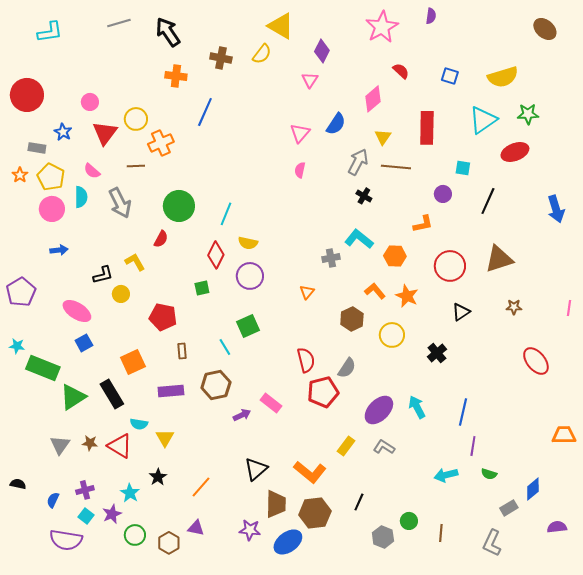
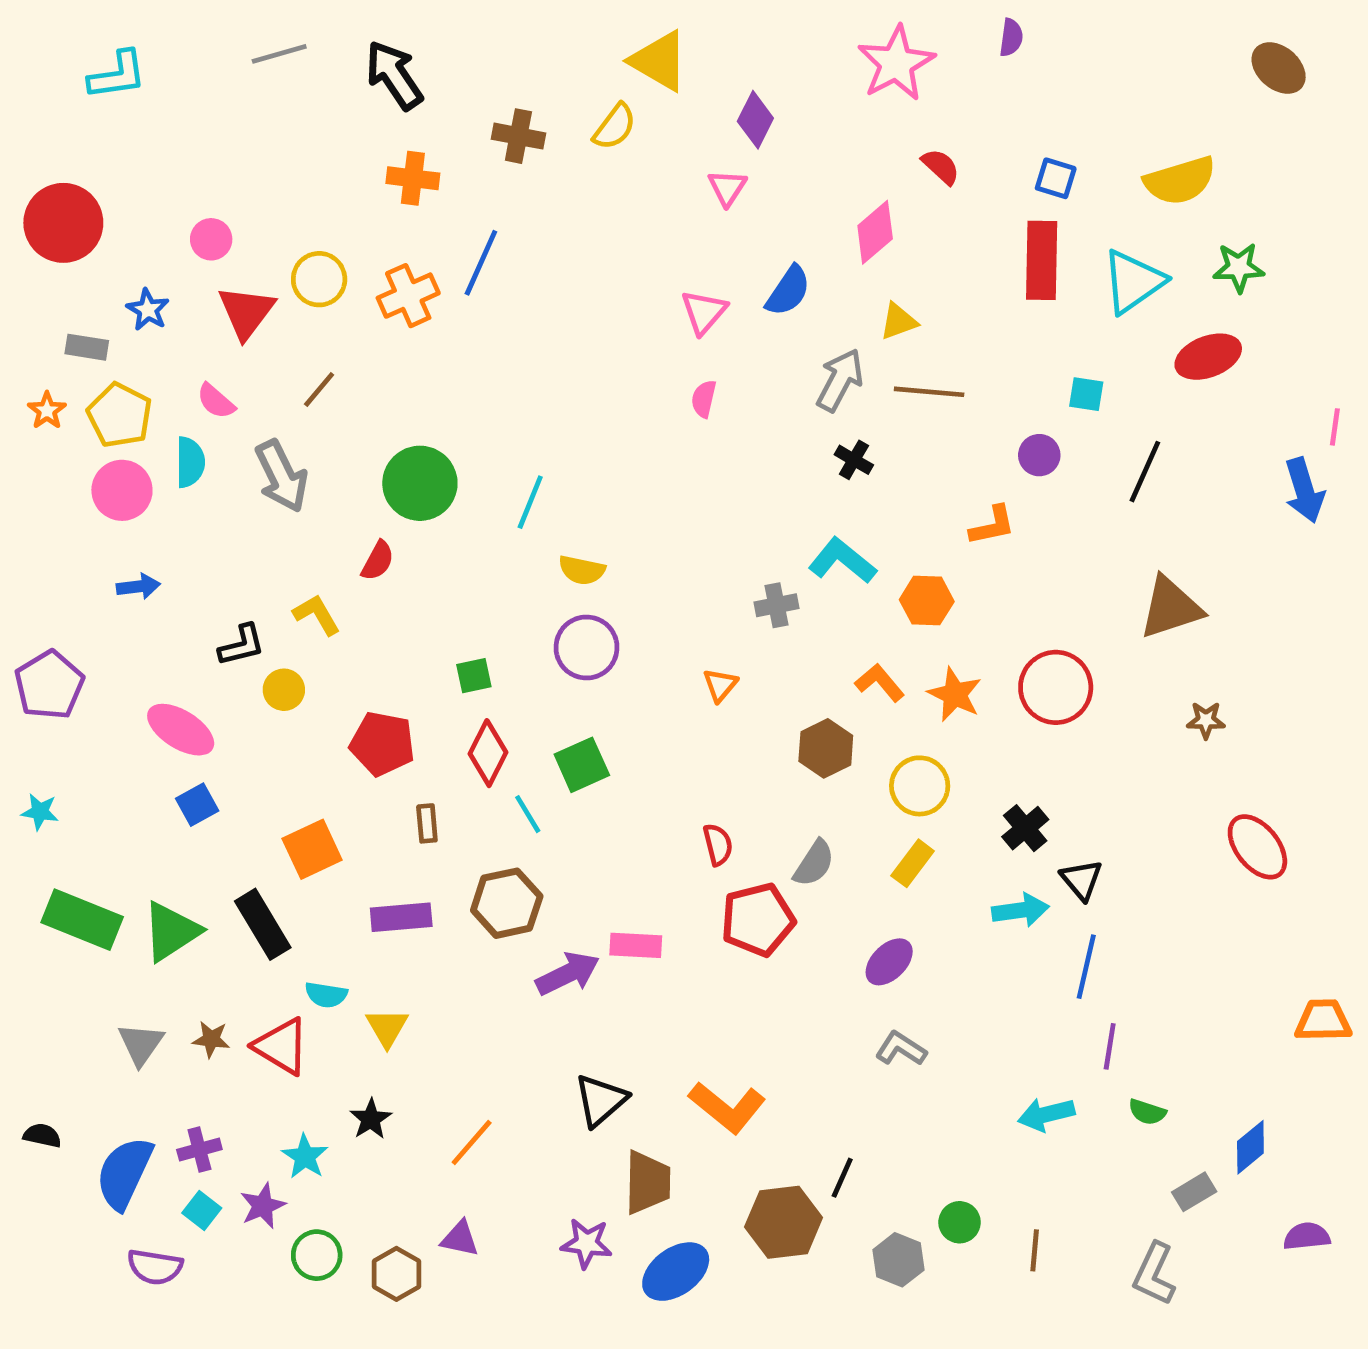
red rectangle: (427, 128) -> (1042, 260), moved
yellow triangle: (383, 137) -> (899, 321), turned 36
orange cross: (161, 143) -> (408, 296), moved
brown line: (136, 166) -> (319, 389), turned -48
red diamond: (216, 255) -> (488, 753), moved
red circle: (450, 266) -> (1056, 687), moved
pink line: (569, 308) -> (1335, 427), moved
black triangle: (461, 312) -> (1082, 880), moved, turned -36
red semicircle: (306, 360) -> (718, 845), size x0.7
green rectangle: (43, 368) -> (82, 920), moved
pink rectangle: (271, 403) -> (636, 945), turned -35
cyan arrow: (417, 407) -> (1021, 910), moved, turned 110
purple ellipse: (379, 410) -> (889, 962), size x0.7
purple arrow: (242, 415) -> (568, 974), size x1.5
yellow rectangle: (346, 446) -> (913, 863), moved
blue semicircle: (53, 500) -> (124, 1173), size x2.0
brown hexagon: (315, 513) -> (784, 1222), moved
purple semicircle: (66, 540) -> (155, 1267), size x0.7

